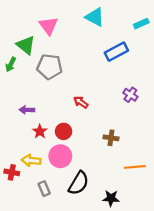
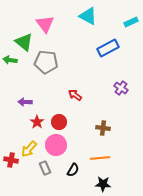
green arrow: (11, 65) -> (10, 60), turned 72
yellow arrow: (31, 160) -> (29, 149), turned -54
orange line: (135, 167) -> (100, 158), moved
black semicircle: (79, 183) -> (73, 170), size x0.6
gray rectangle: (44, 189) -> (45, 168), moved

